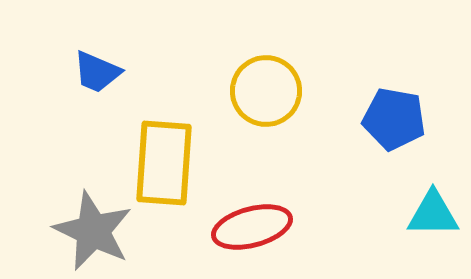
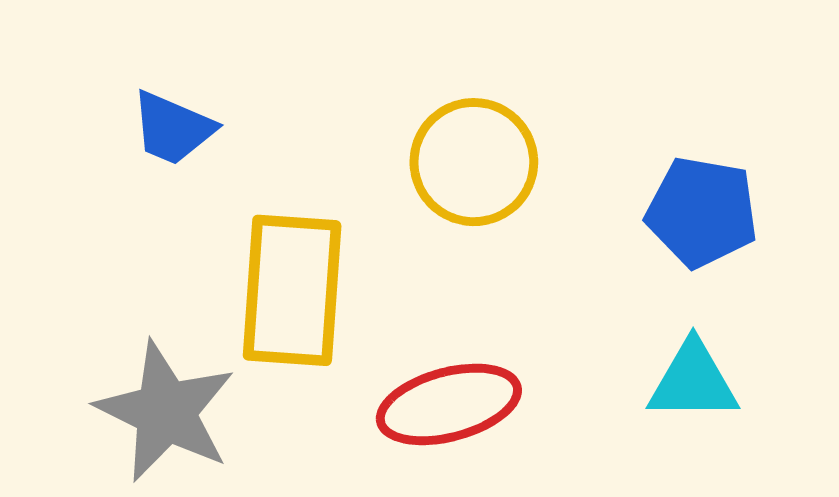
cyan triangle: (433, 214) -> (693, 381), moved

